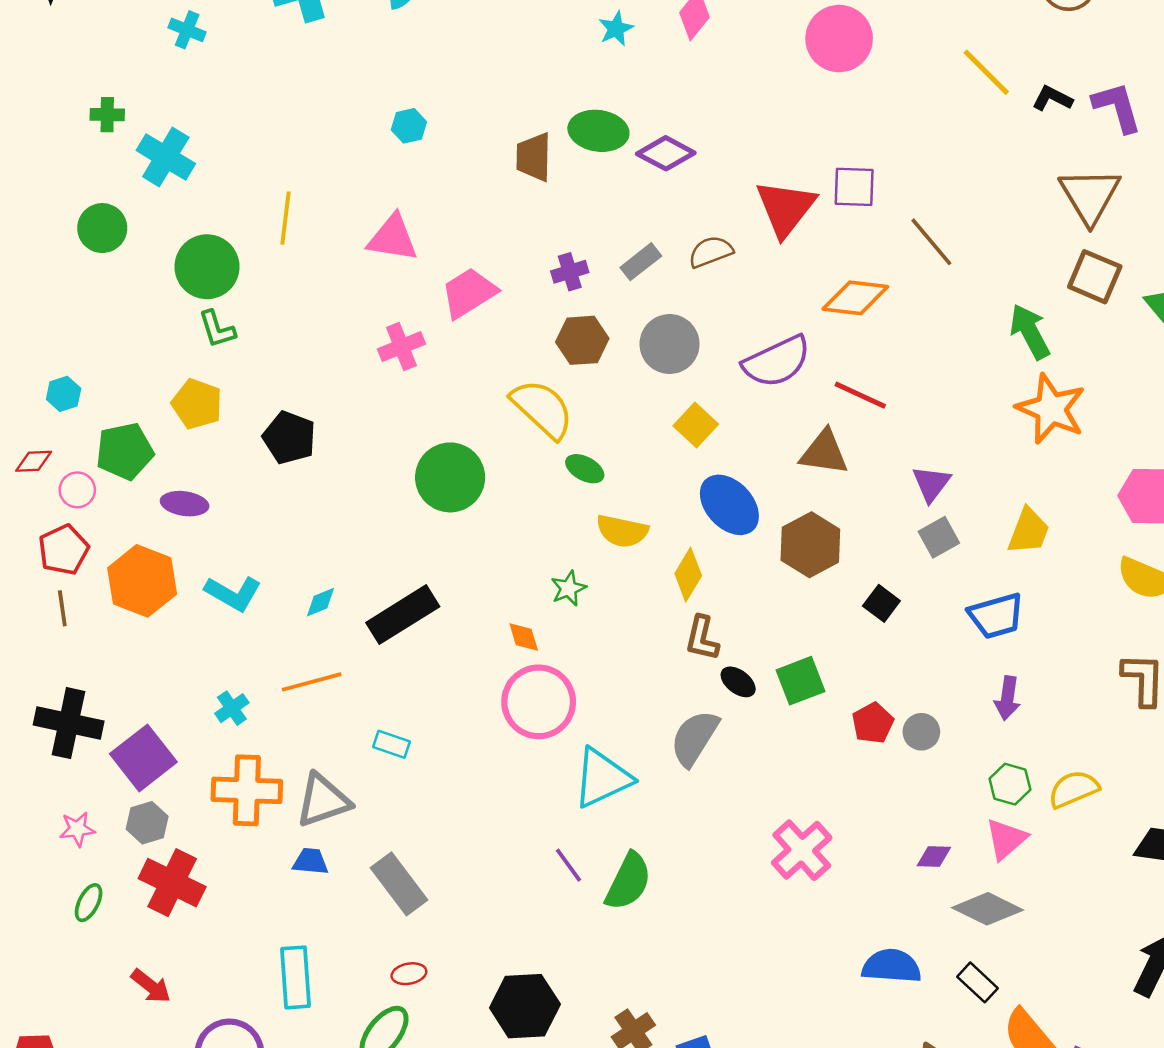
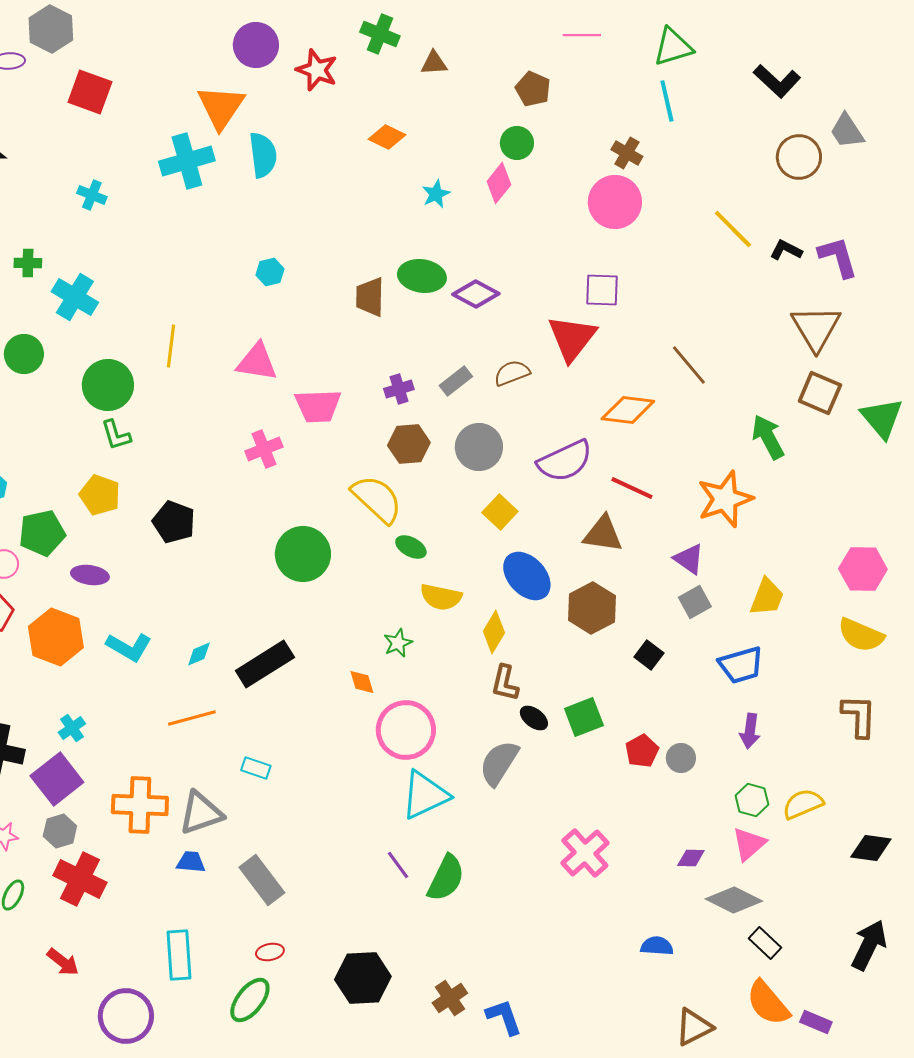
purple square: (854, 187) -> (602, 290), moved
pink trapezoid: (469, 293) -> (318, 406), turned -150
orange star: (1051, 409) -> (725, 499), moved, turned 30
purple triangle: (931, 484) -> (689, 559), turned -32
pink circle: (539, 702) -> (406, 730), moved
cyan cross: (232, 708) -> (72, 728), moved
blue semicircle: (891, 966) -> (657, 946), size x0.7
black rectangle: (977, 982) -> (765, 943), moved

